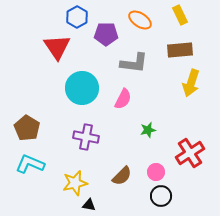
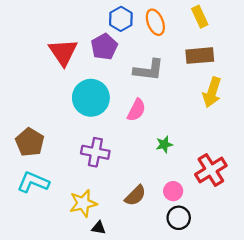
blue hexagon: (77, 17) -> (121, 19), moved
orange ellipse: (140, 20) -> (155, 22), turned 35
purple pentagon: (106, 34) -> (104, 47), moved, turned -30

